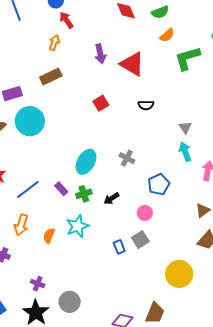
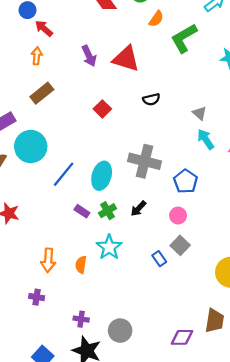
gray cross: (127, 158) -> (145, 161), size x1.8
blue line: (28, 189) -> (64, 174), moved

